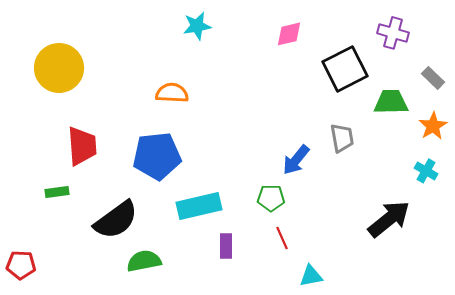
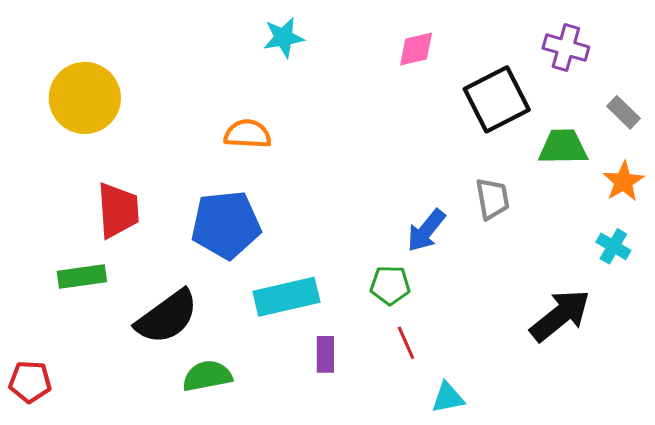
green rectangle: (57, 192) -> (82, 277), size x1.4

